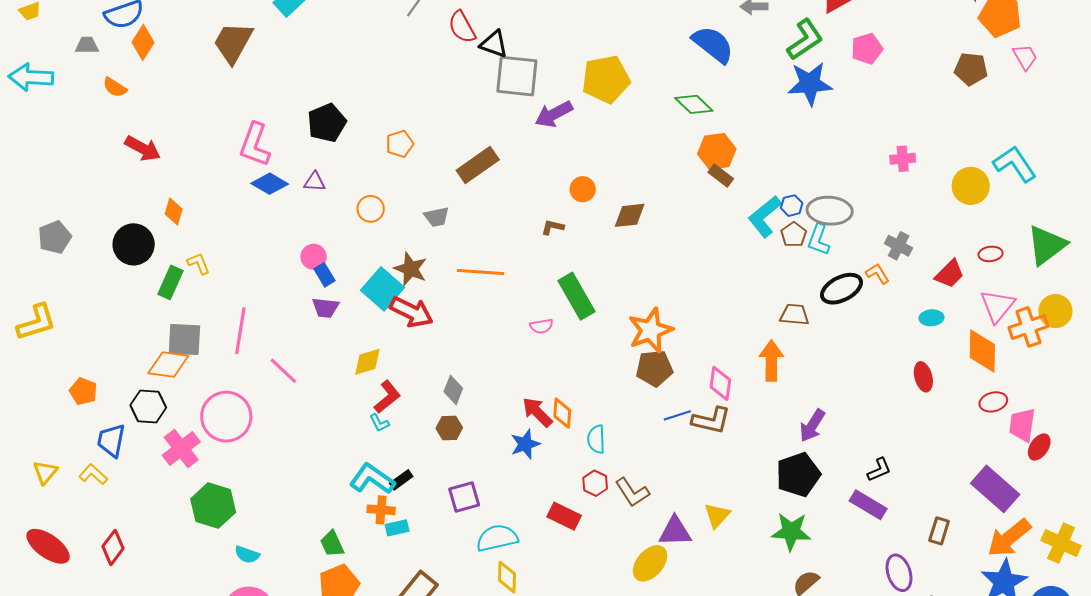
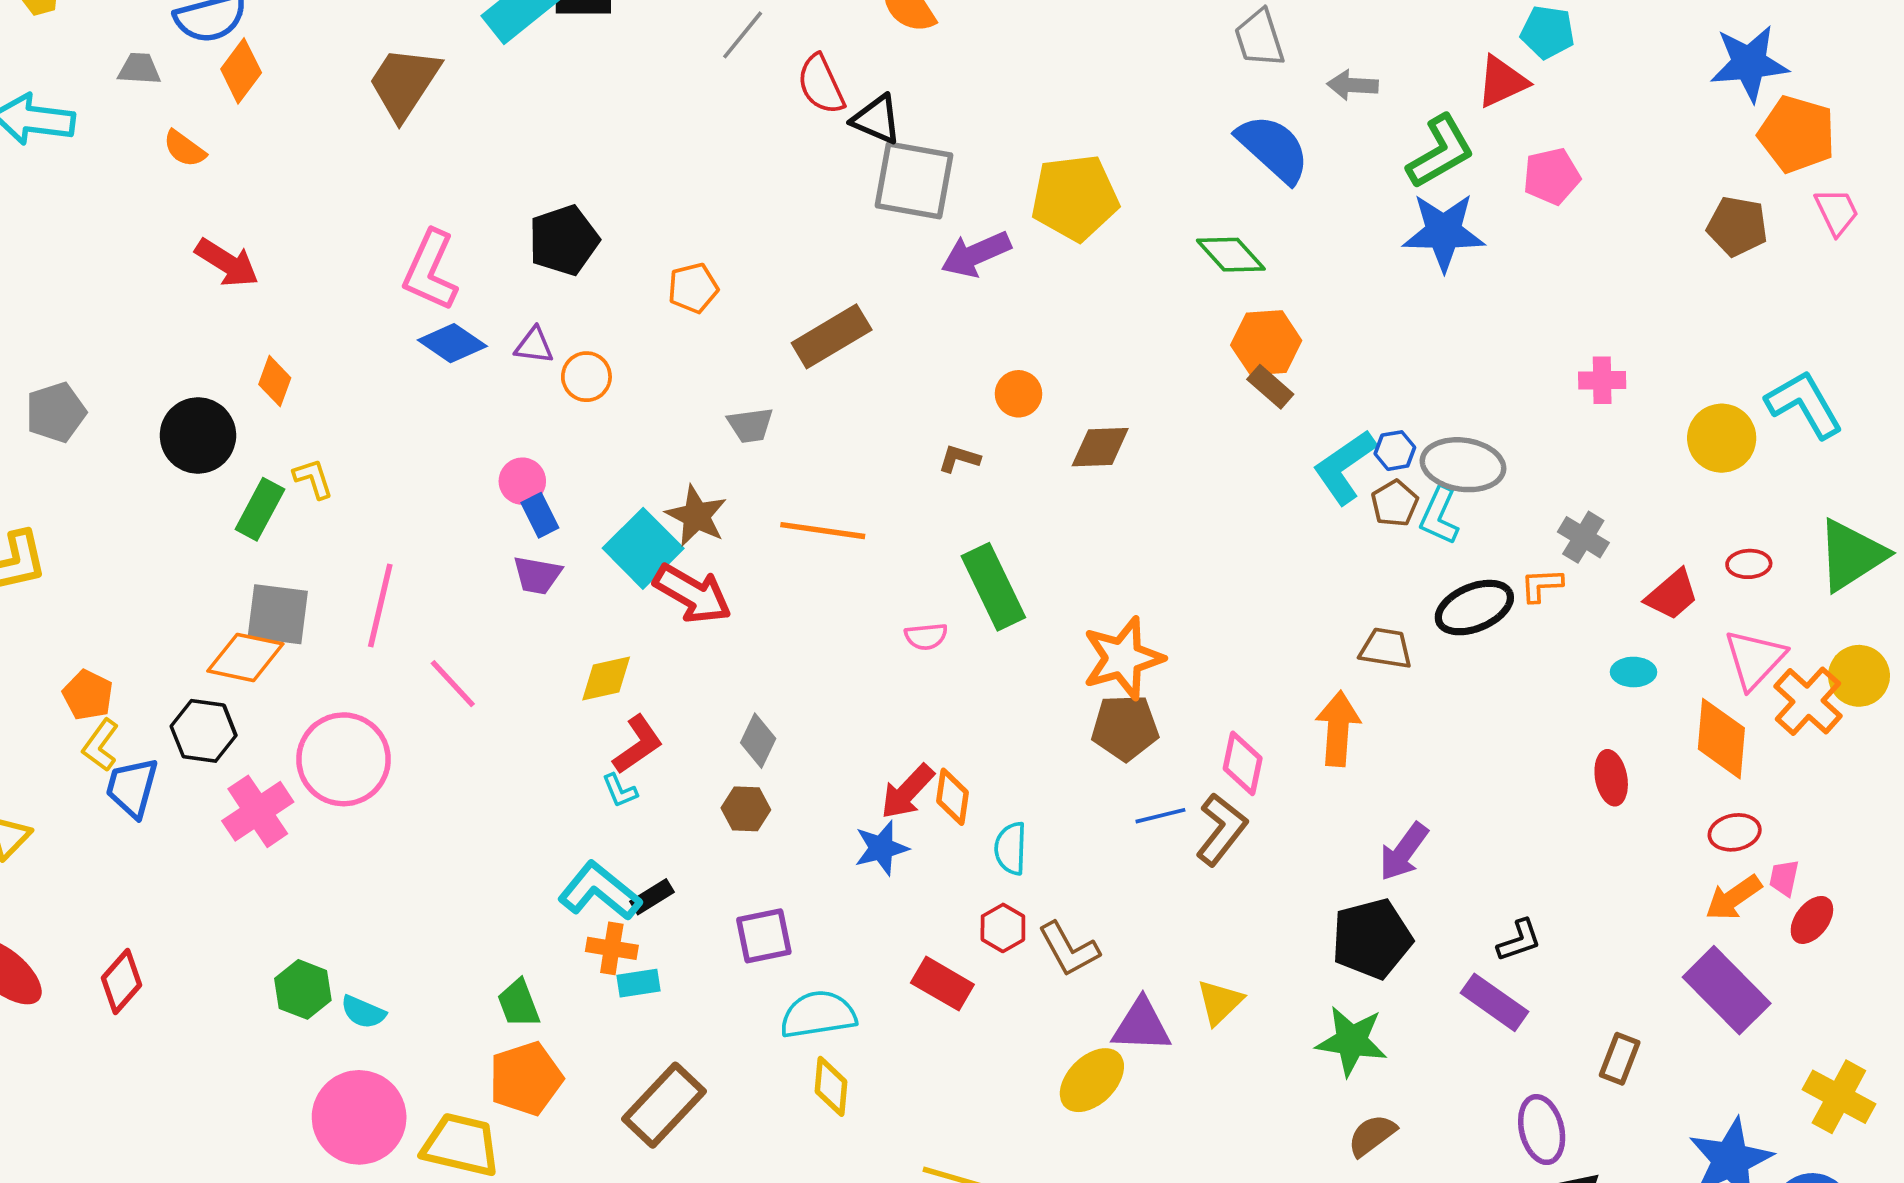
orange circle: (371, 209) -> (586, 377), moved
orange L-shape: (878, 274) -> (1542, 585), turned -65
orange cross: (1028, 327) -> (1808, 701), turned -33
red arrow: (537, 412) -> (907, 792), turned -96
brown L-shape: (711, 420) -> (1221, 829), turned -69
pink trapezoid: (1022, 425) -> (1784, 878), size x0.6
yellow L-shape: (93, 474) -> (101, 745), moved, turned -100
green hexagon: (213, 506) -> (303, 989), moved, size x0.7
orange arrow: (1009, 538) -> (1733, 898), moved, size x0.7

